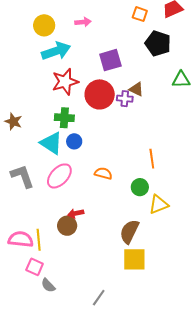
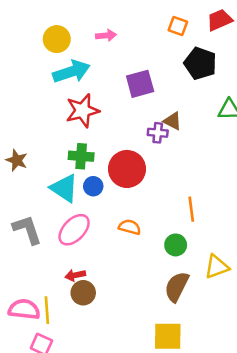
red circle: (100, 94) -> (127, 169), moved
yellow triangle: (158, 204) -> (217, 267), moved
red arrow: (76, 213) -> (75, 275), moved
brown semicircle: (129, 232) -> (177, 287), moved

